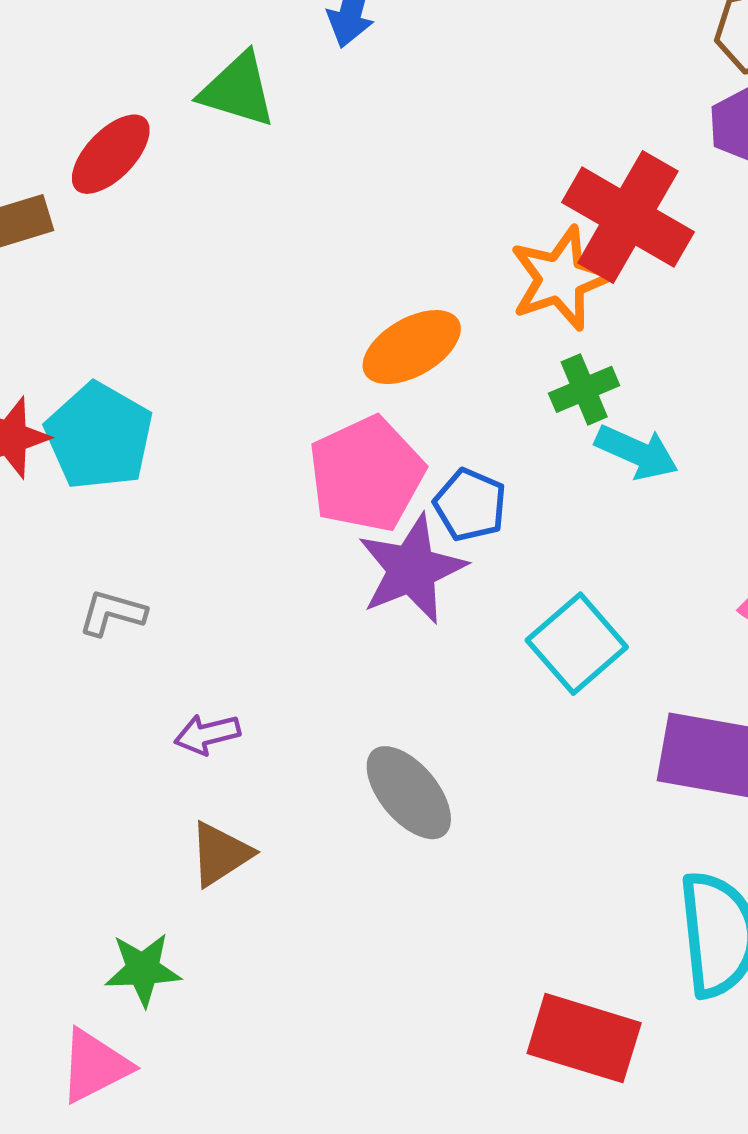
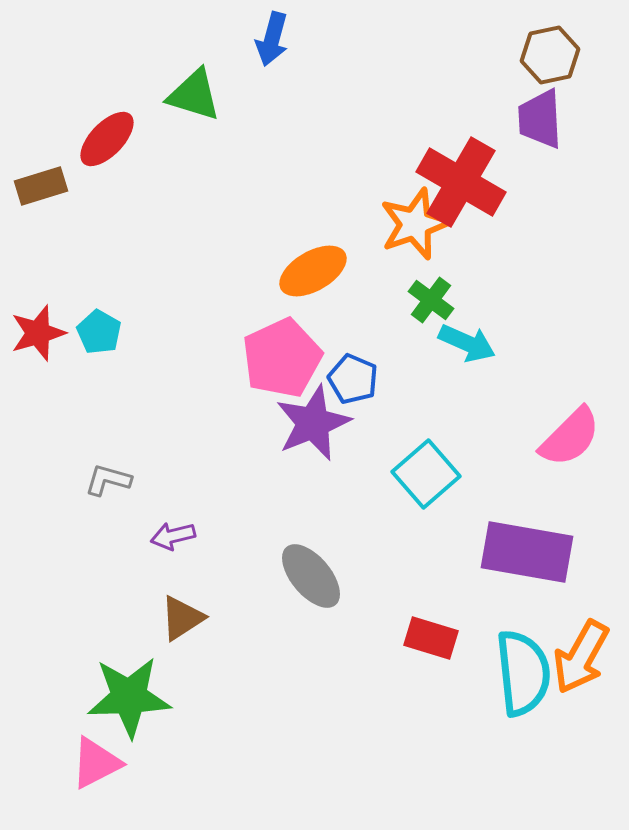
green cross: (584, 389) -> (431, 300), turned -30
cyan pentagon: (99, 436) -> (99, 332), size x0.6
gray L-shape: (112, 613) -> (108, 480), moved
green star: (143, 969) -> (129, 697), size x1.6
red rectangle: (584, 1038) -> (431, 638), moved, size x0.7

